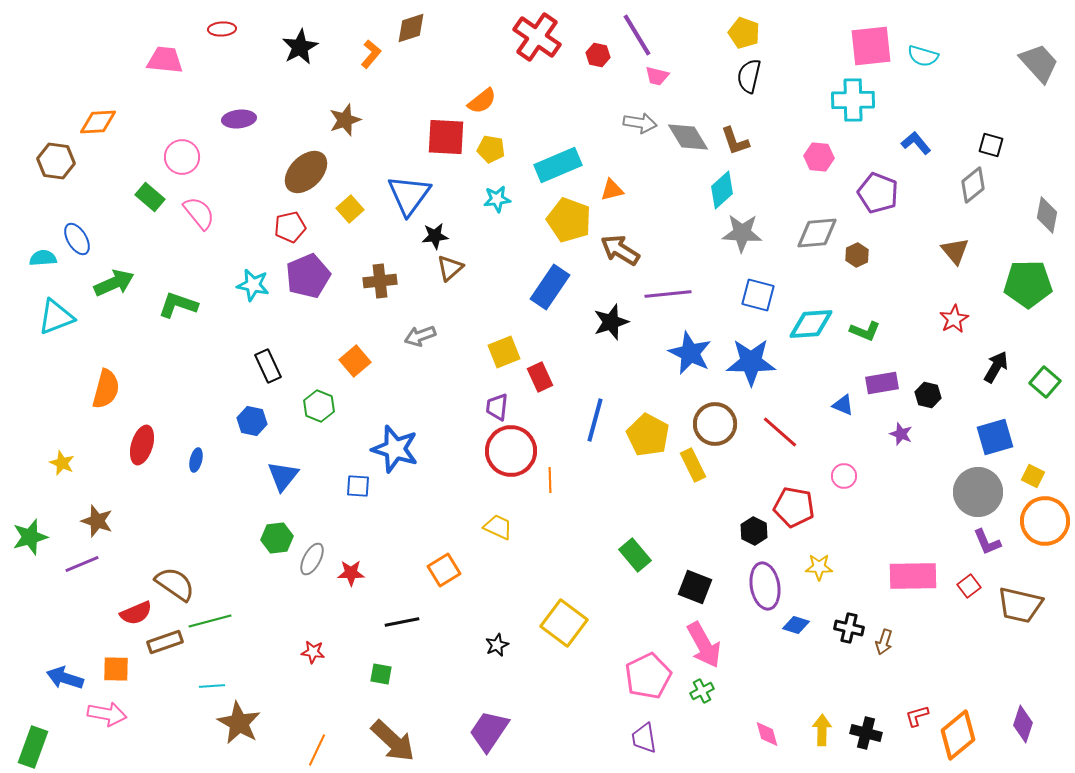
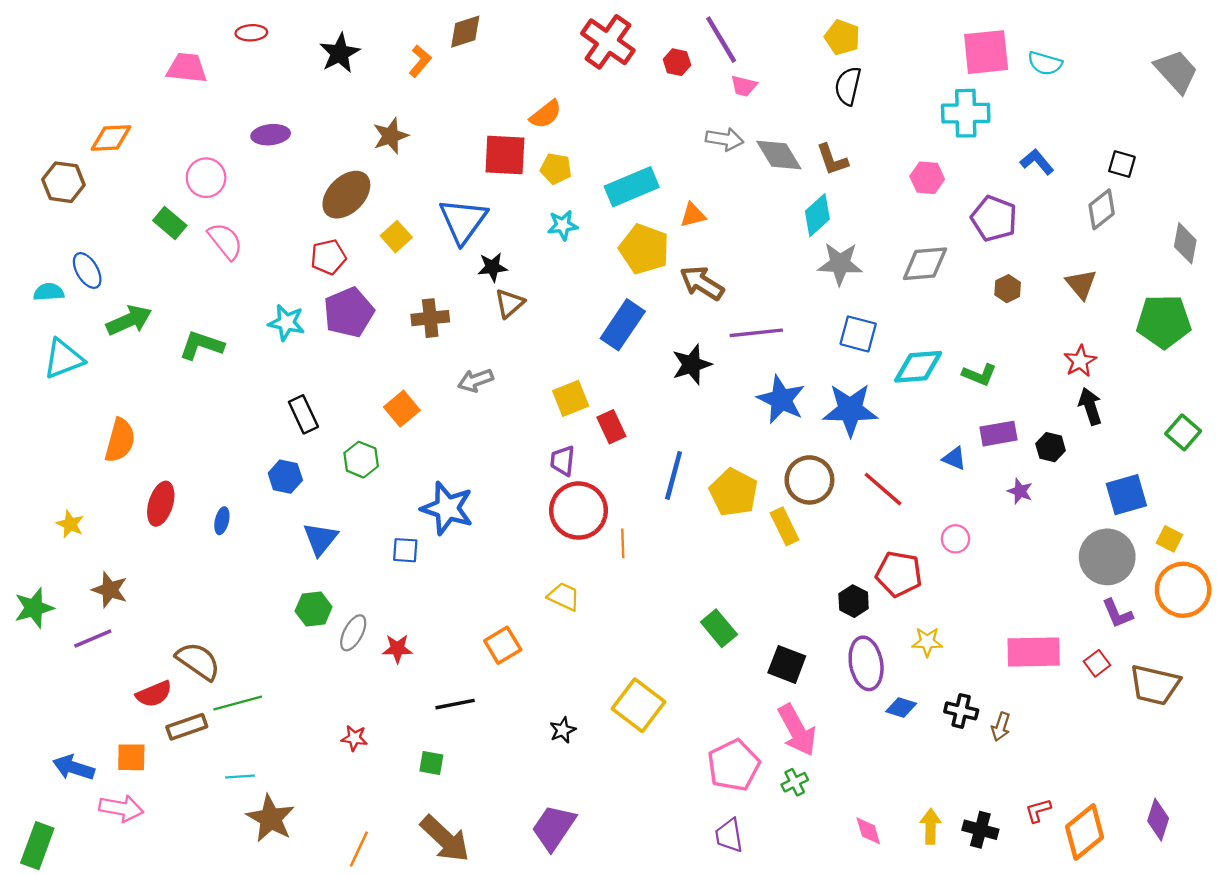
brown hexagon: (857, 255) -> (1008, 289), moved
black arrow: (996, 367) -> (1090, 406), moved, turned -48

